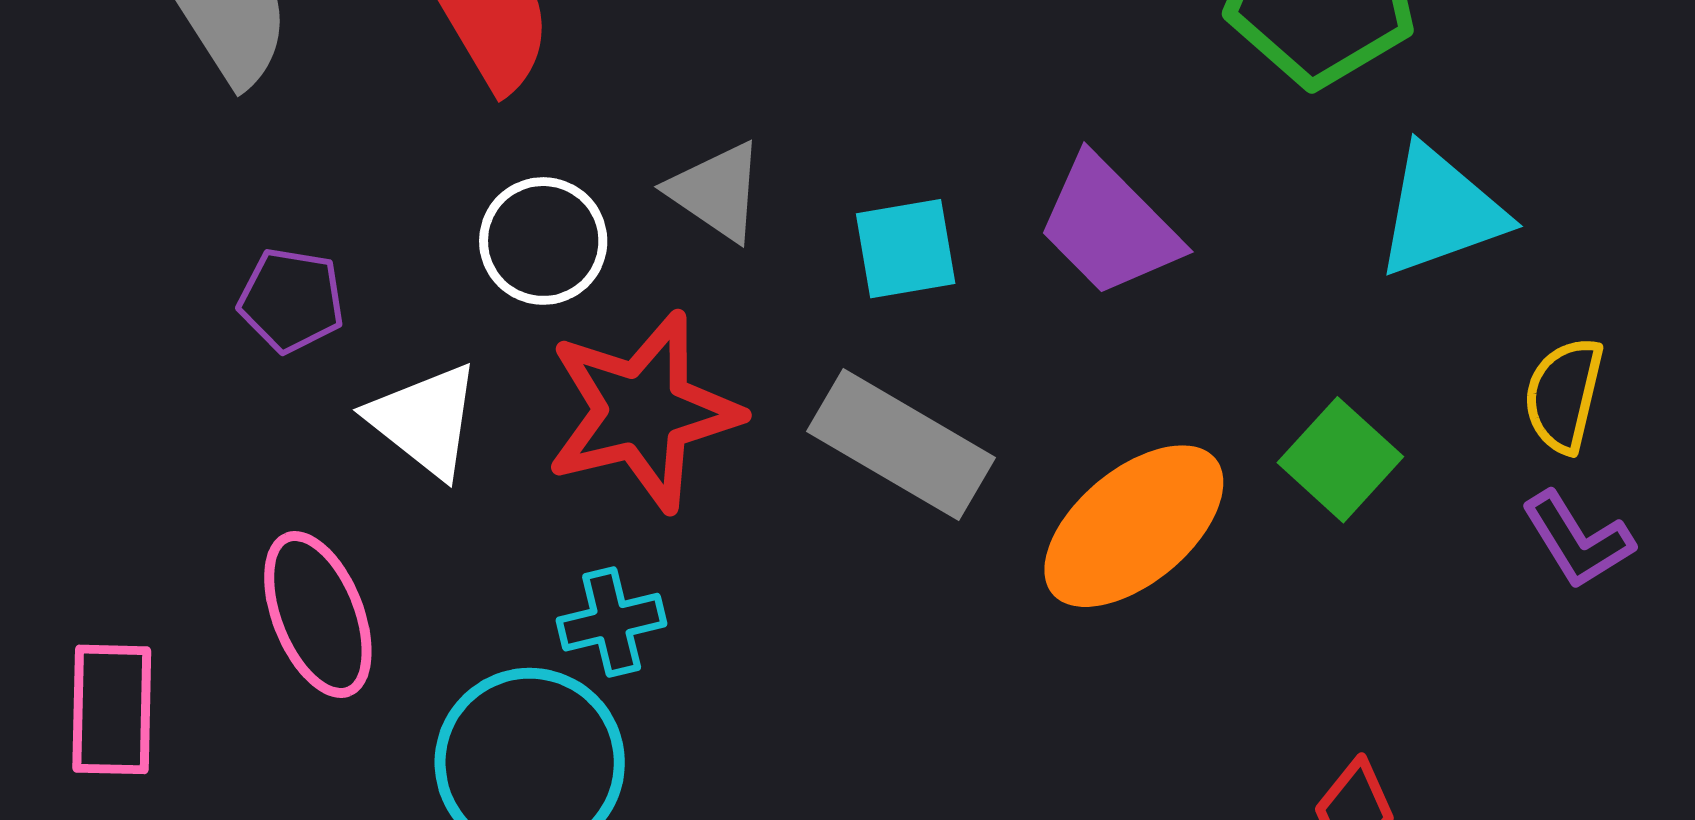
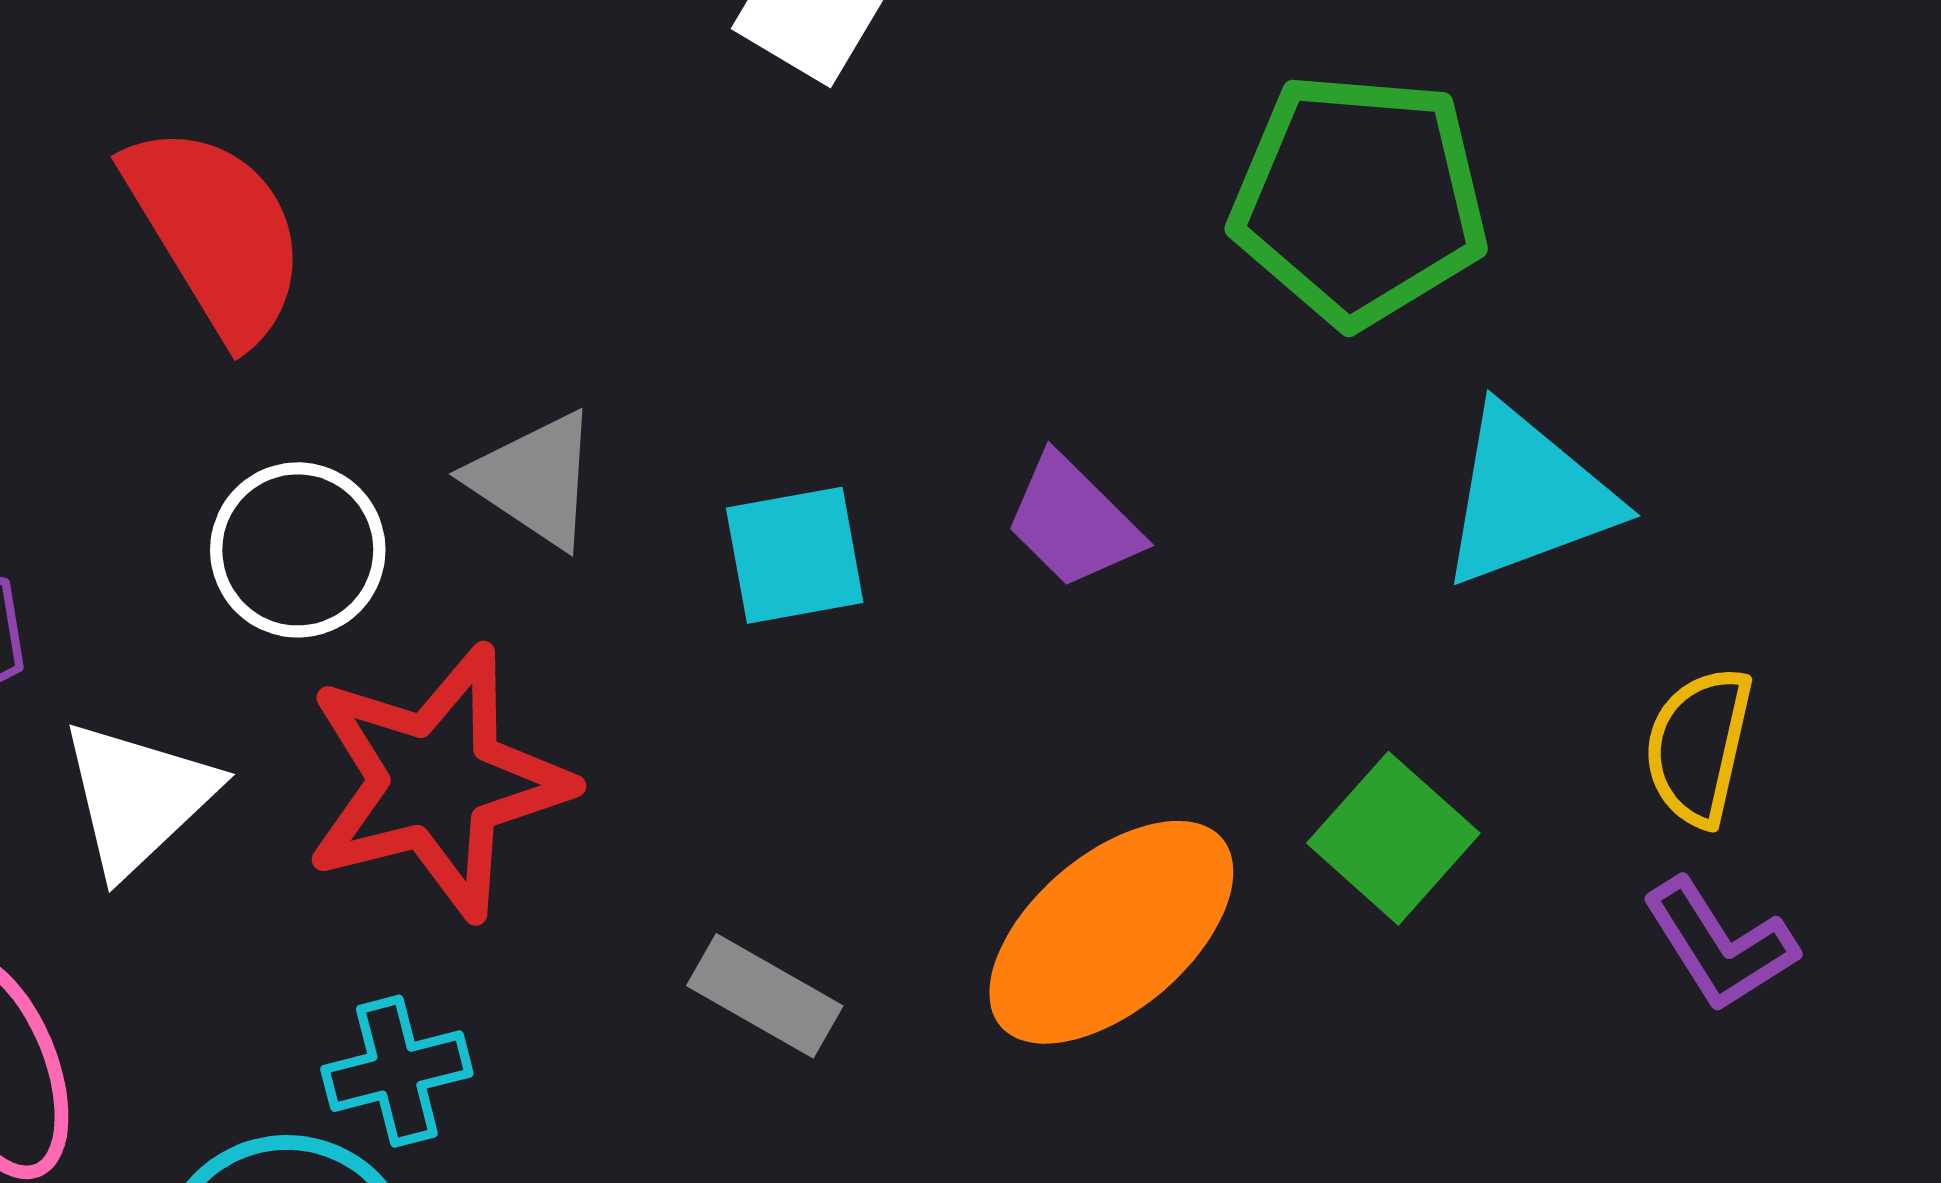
purple trapezoid: (1109, 226) -> (1073, 522), size x0.7
white triangle: (425, 420) -> (138, 797), turned 39
gray rectangle: (901, 444) -> (765, 996), moved, size x0.6

